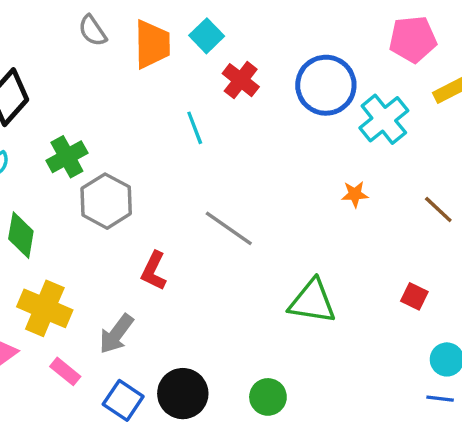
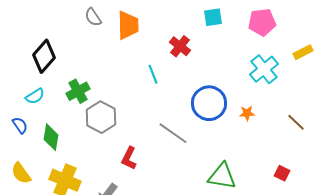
cyan square: (207, 36) -> (213, 17), moved, turned 36
pink pentagon: (413, 39) -> (262, 22), moved
blue circle: (326, 85) -> (209, 103), moved

